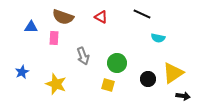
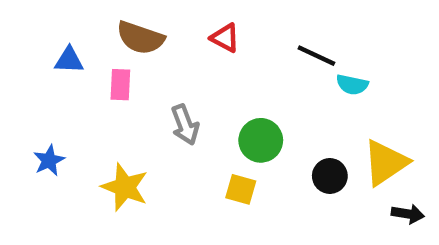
black line: (142, 14) -> (316, 56), moved

